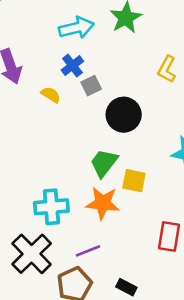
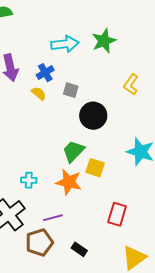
blue cross: (72, 66) -> (45, 73), moved
gray square: (91, 86) -> (71, 90), turned 35
cyan cross: (51, 207) -> (29, 180), size x0.6

